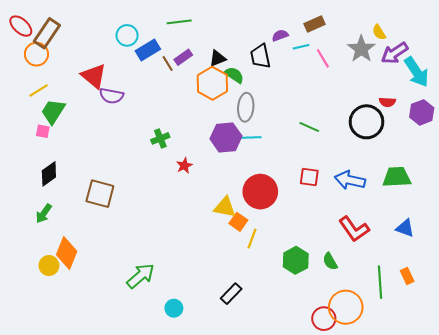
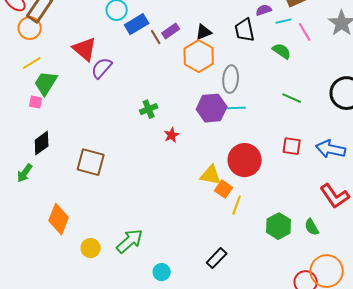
green semicircle: (234, 75) -> (282, 51), moved
purple semicircle: (111, 96) -> (102, 68), turned 120
green arrow: (44, 213) -> (25, 173), moved
yellow circle: (49, 266) -> (91, 248), moved

